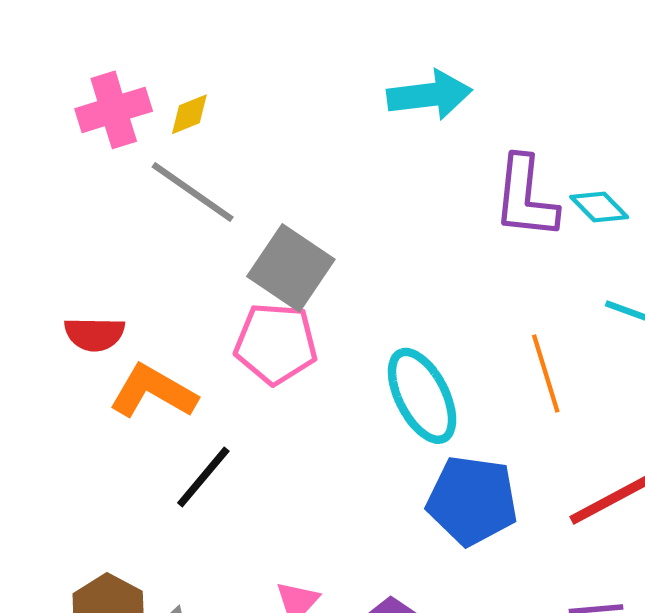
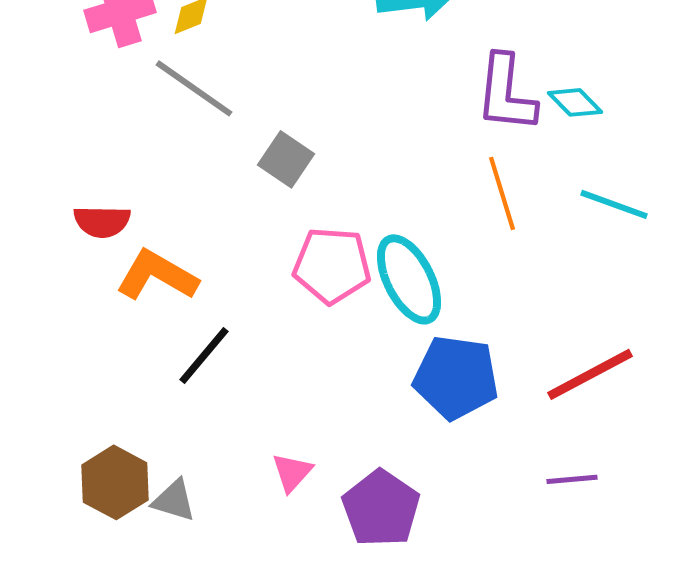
gray square: (291, 268) -> (286, 159), size x0.7
pink pentagon: (276, 344) -> (332, 265), moved
orange line: (546, 373) -> (502, 193), moved

